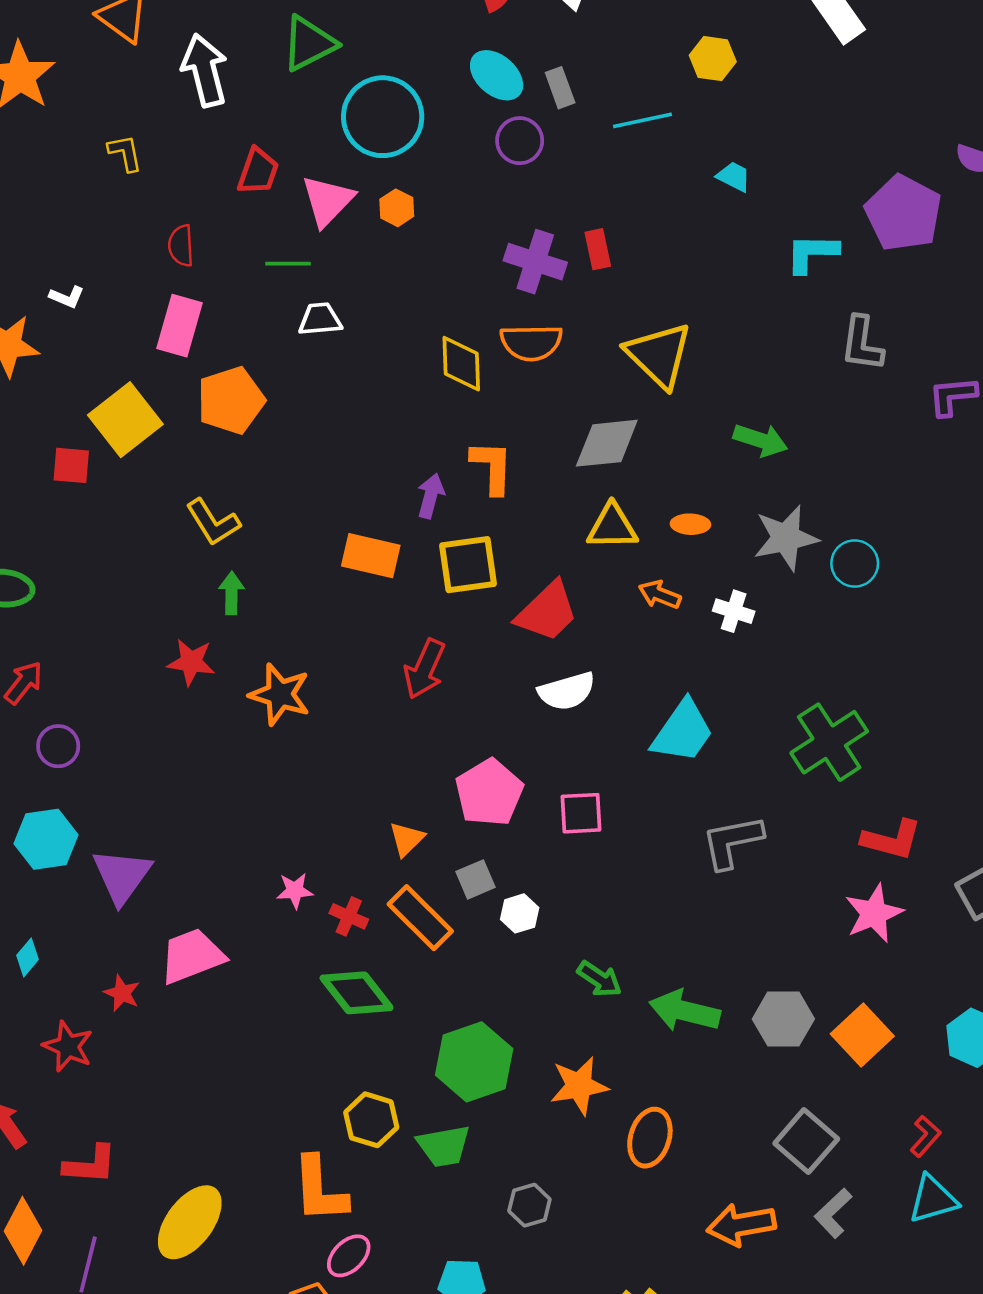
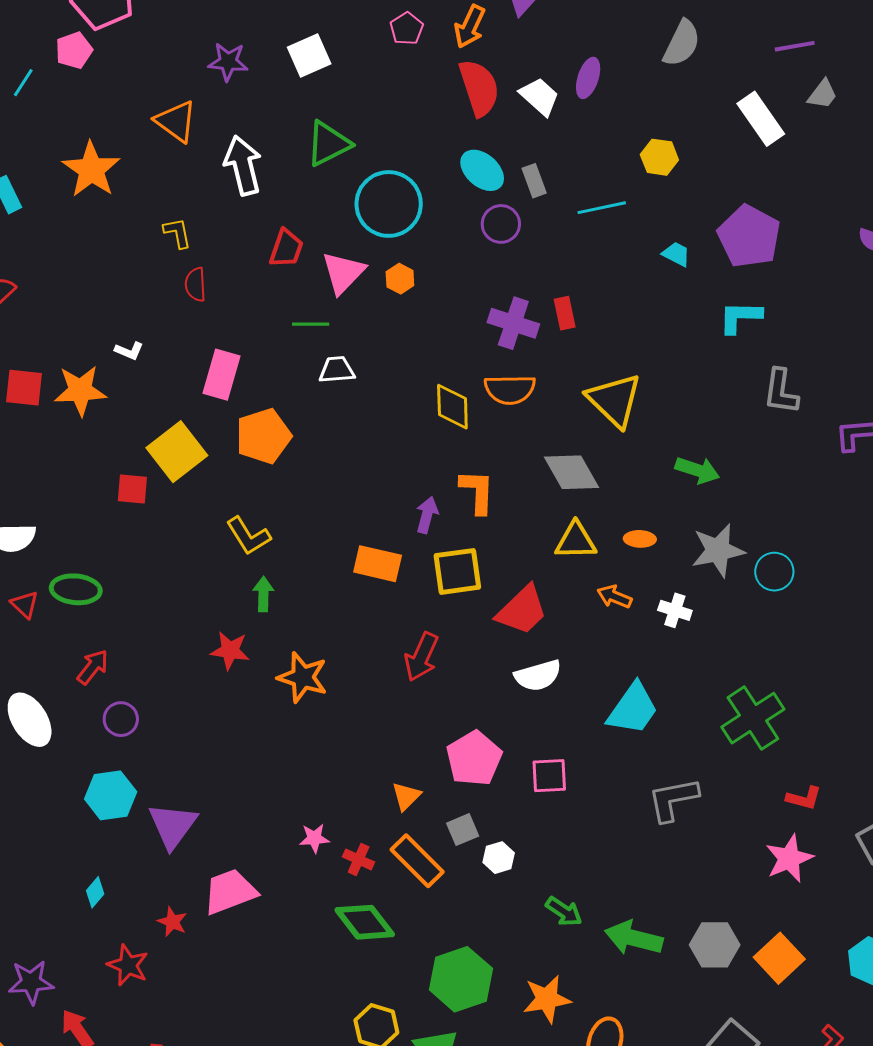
purple pentagon: (903, 213) -> (749, 236), moved
red semicircle: (181, 246) -> (195, 284), moved
gray diamond: (607, 443) -> (572, 472), turned 66
red L-shape: (892, 840) -> (804, 798), size x0.7

